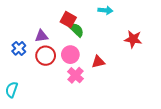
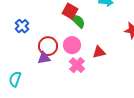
purple triangle: (41, 36) -> (44, 58), moved
blue cross: (19, 48) -> (22, 26), moved

